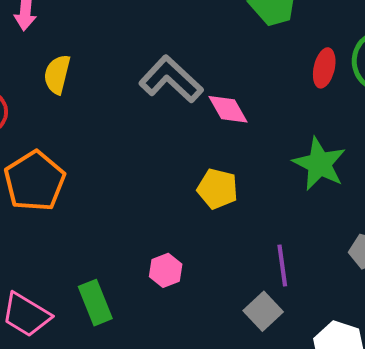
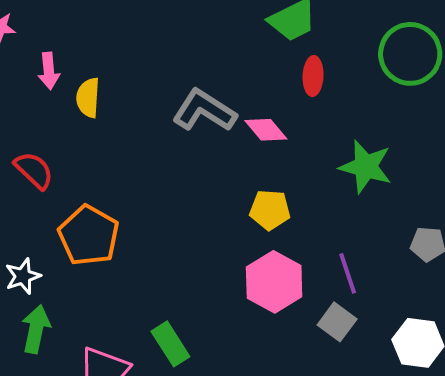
red ellipse: (324, 68) -> (313, 76), moved
yellow semicircle: (57, 74) -> (88, 98), moved
pink hexagon: (166, 270) -> (274, 282), moved, size x1.8

